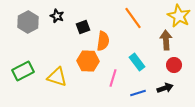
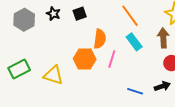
black square: (83, 27) -> (80, 14), moved
cyan rectangle: (137, 62) -> (134, 42), moved
pink line: (113, 78) -> (112, 59), moved
blue line: (138, 93) -> (135, 91), turned 35

